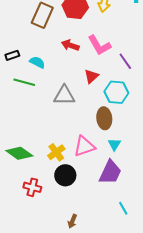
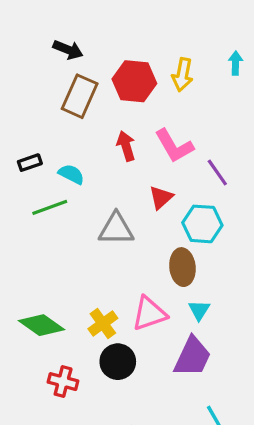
red arrow: (70, 45) -> (126, 146), turned 54
green line: (24, 82) -> (50, 207), turned -35

